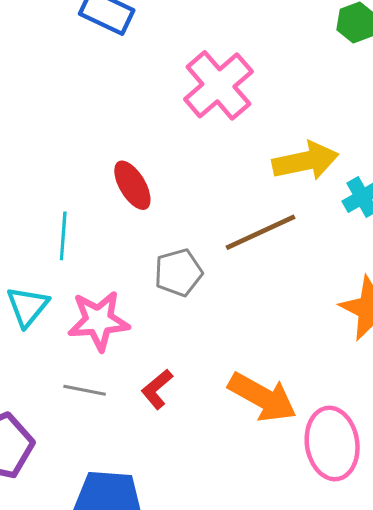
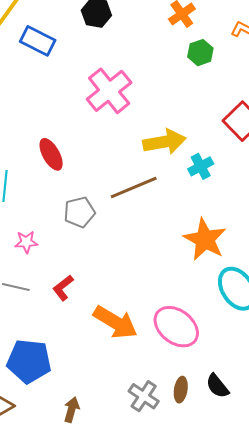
pink star: (99, 321) -> (26, 242), size x0.6
orange arrow: (262, 397) -> (115, 322), moved
pink ellipse: (332, 443) -> (176, 327), turned -45

